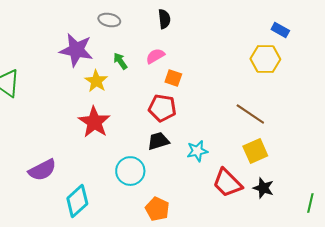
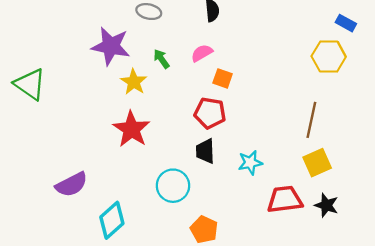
brown line: (250, 114) -> (311, 120), turned 68
black trapezoid: (158, 141) -> (205, 151), turned -75
red trapezoid: (227, 183) -> (285, 200), turned 128

